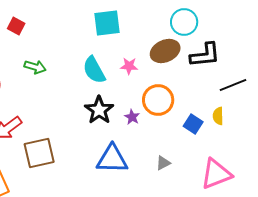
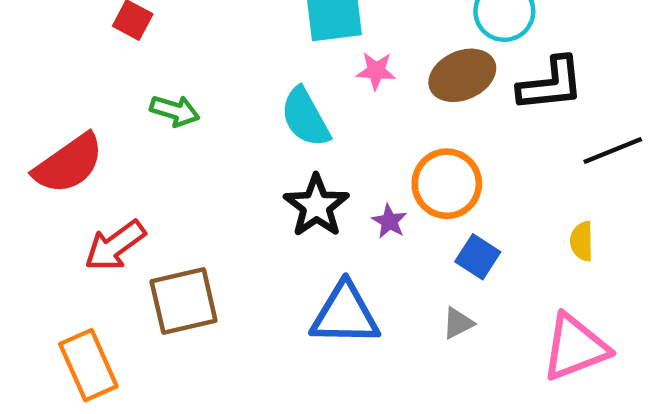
pink star: (129, 66) -> (376, 71), moved
yellow semicircle: (218, 116) -> (582, 241), moved
blue square: (193, 124) -> (478, 257), moved

